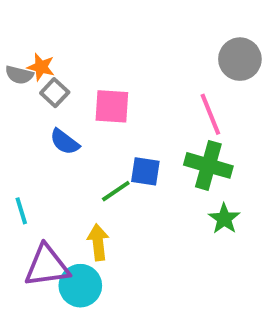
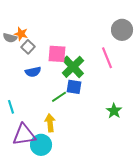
blue semicircle: (65, 142) -> (33, 72), turned -49
green cross: (208, 165) -> (73, 67), moved, turned 30

